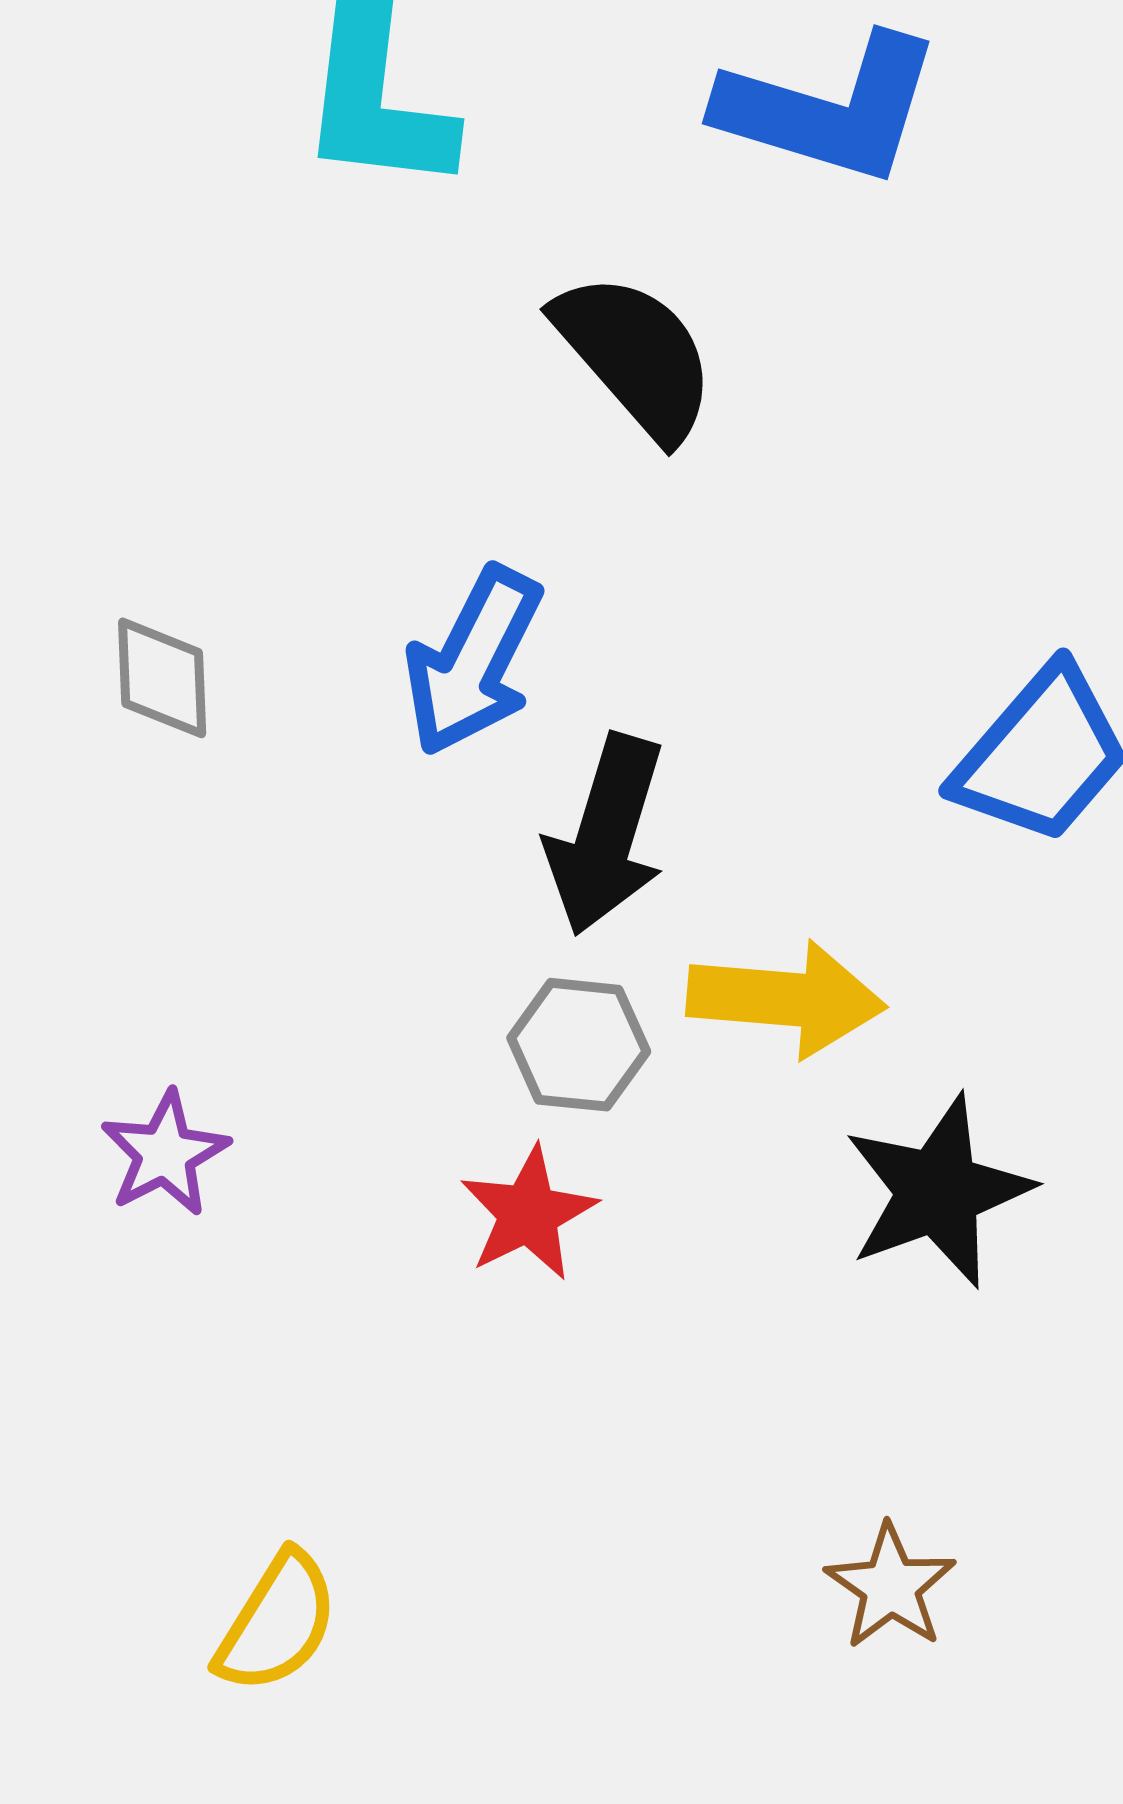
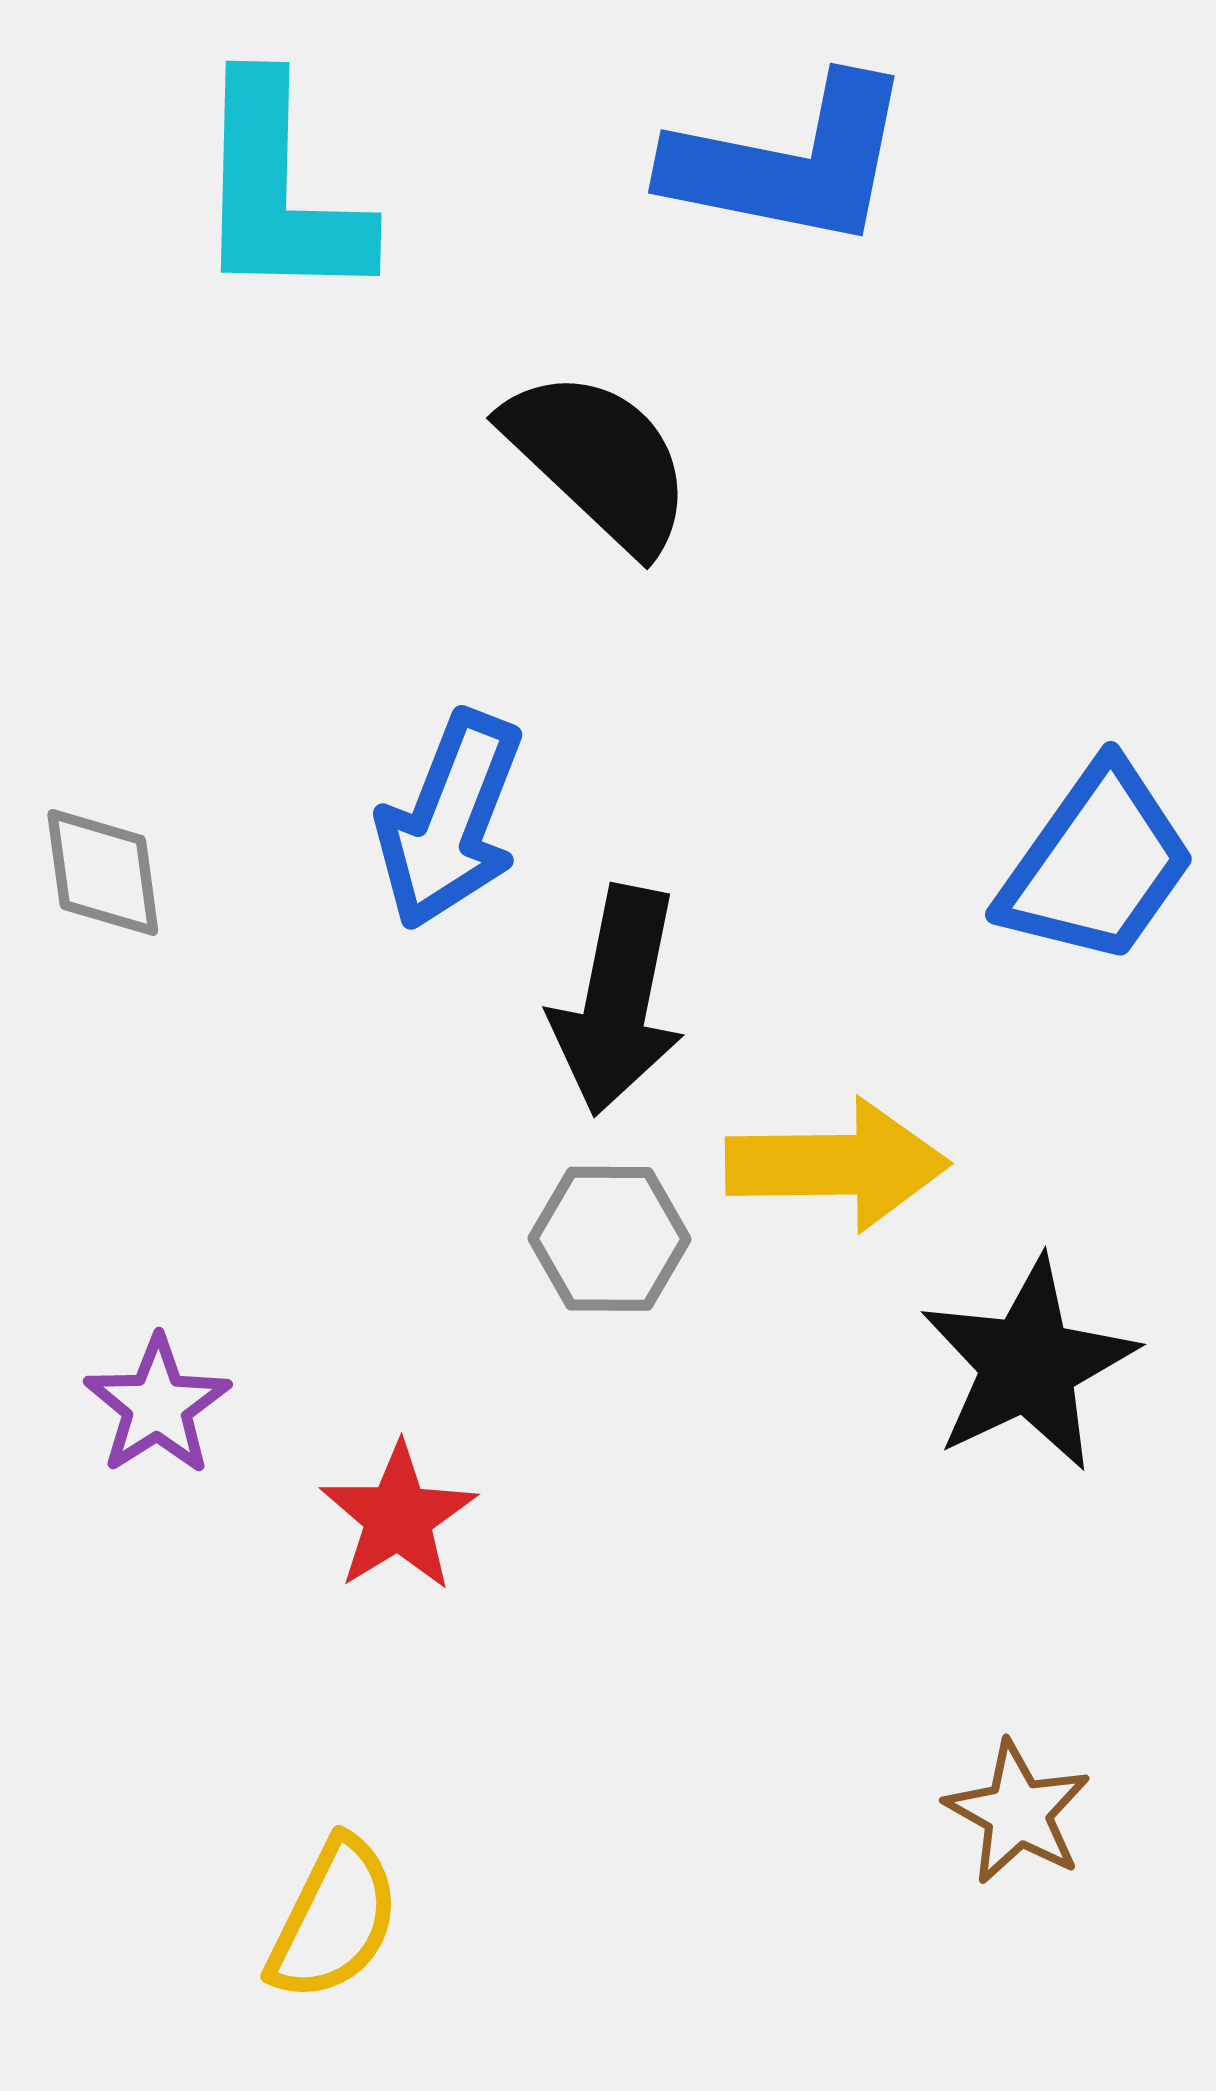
red star: (528, 1213) -> (398, 1517), moved

